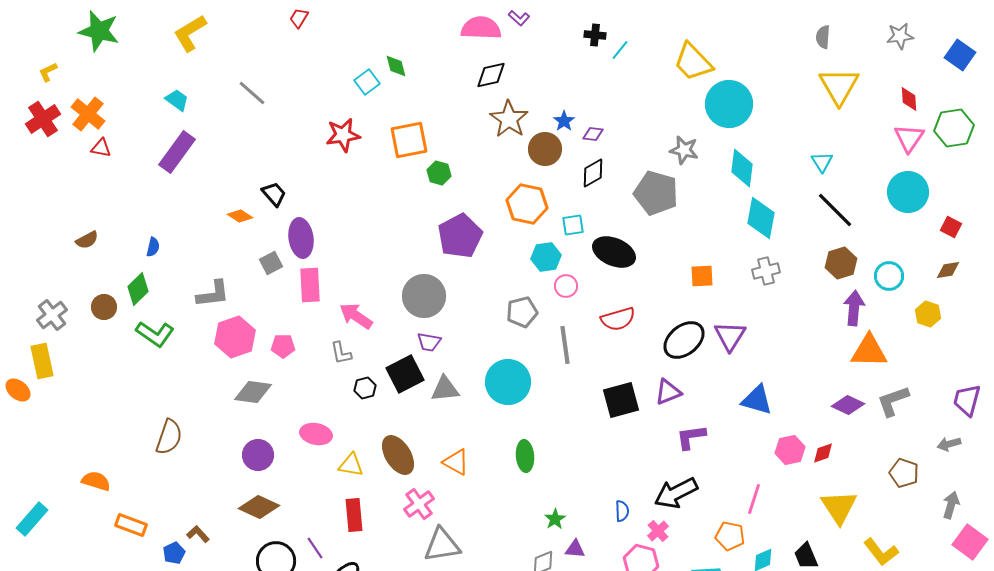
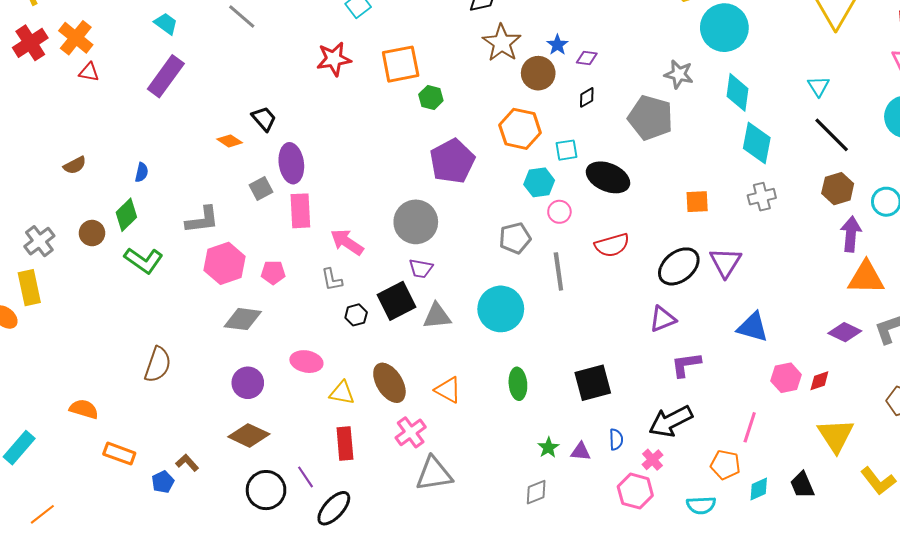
black diamond: (593, 173) -> (587, 97), size x0.7
black square: (621, 400) -> (593, 383), moved
purple triangle: (575, 549) -> (581, 452), moved

